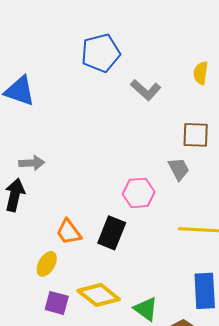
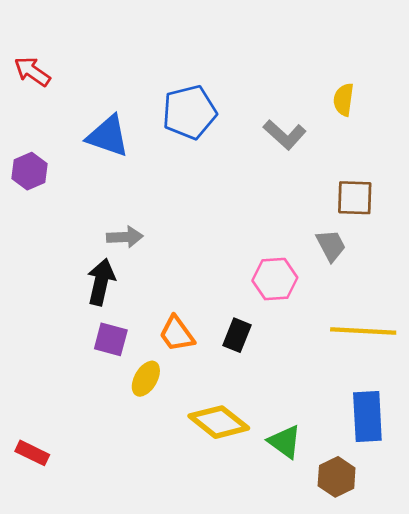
blue pentagon: (101, 53) -> (189, 112), moved
yellow semicircle: (201, 73) -> (344, 100), moved
black rectangle: (112, 233) -> (237, 335), size x0.7
purple square: (57, 303) -> (111, 339), moved

